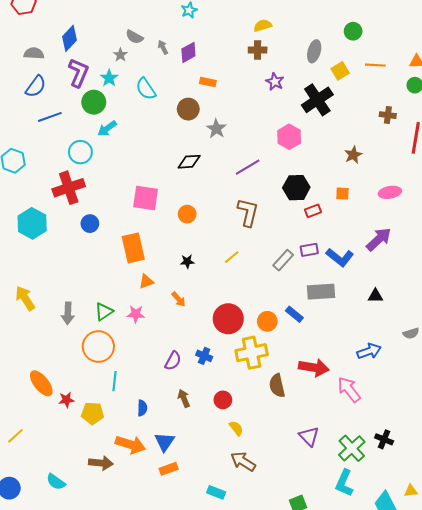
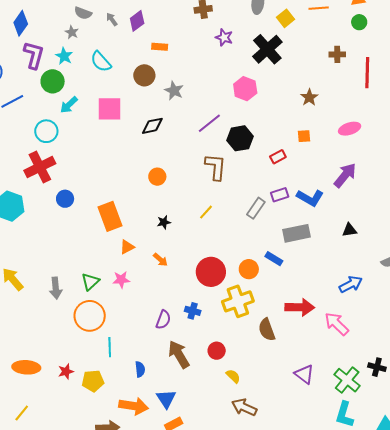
black hexagon: (296, 188) -> (240, 138), moved
pink square: (146, 198) -> (109, 109), moved
orange ellipse: (41, 383) -> (26, 367), moved, turned -40
brown arrow: (184, 398) -> (179, 354), size x1.6

